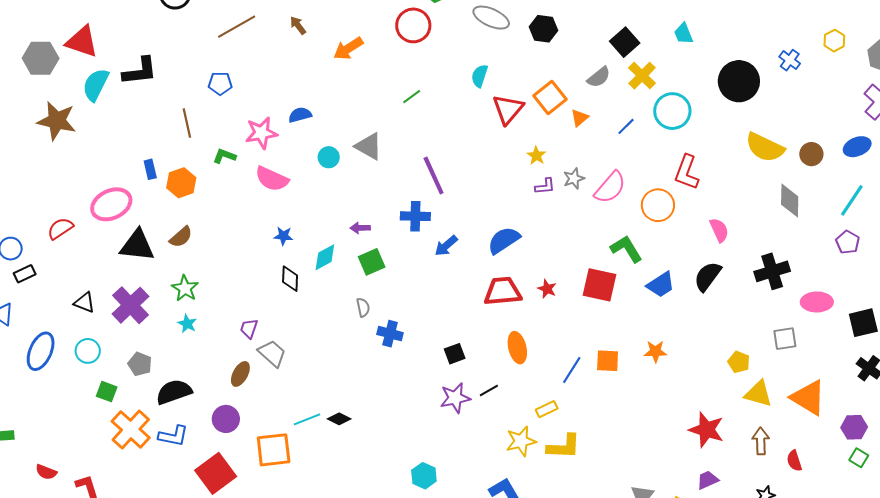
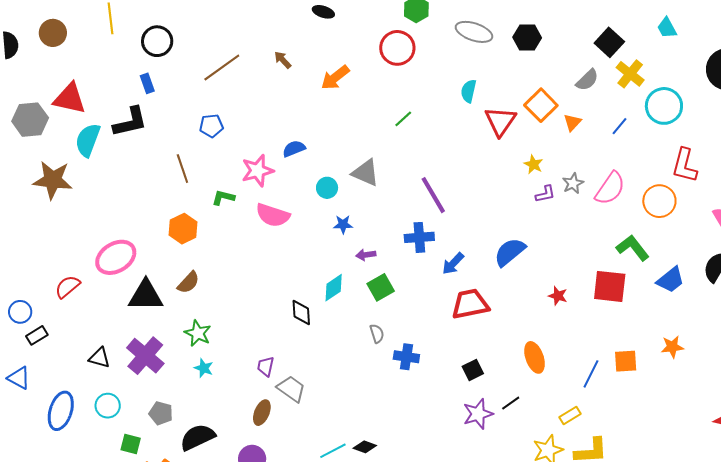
blue rectangle: (150, 169) -> (147, 83), moved
blue star: (283, 236) -> (343, 224), moved
red trapezoid: (503, 291) -> (470, 304), moved

